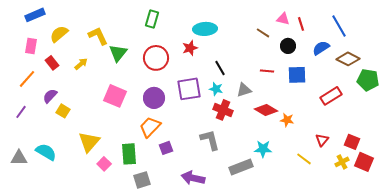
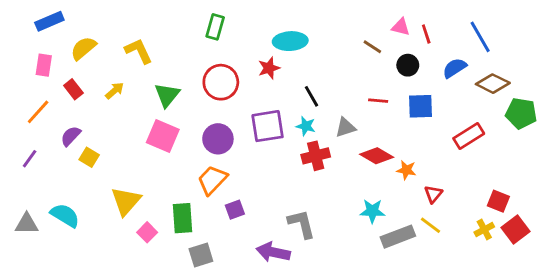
green triangle: (118, 53) -> (167, 95), moved
red cross: (223, 110) -> (316, 156), turned -36
gray L-shape: (210, 140) -> (302, 224), moved
red triangle: (322, 140) -> (433, 194), moved
red square: (364, 162) -> (515, 229), turned 30
gray rectangle: (241, 167) -> (398, 237), moved

